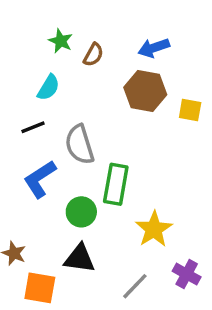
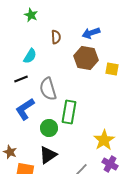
green star: (61, 41) -> (31, 15), moved
brown semicircle: (93, 55) -> (56, 37), turned -32
yellow star: (154, 229) -> (104, 140), moved
black triangle: (80, 259) -> (48, 155), turned -42

